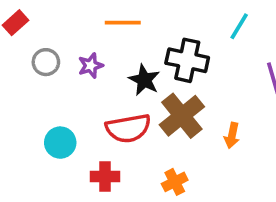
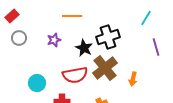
cyan line: (239, 26) -> (146, 18), moved
black cross: (187, 60) -> (108, 37), turned -30
gray circle: (46, 62) -> (19, 38), moved

